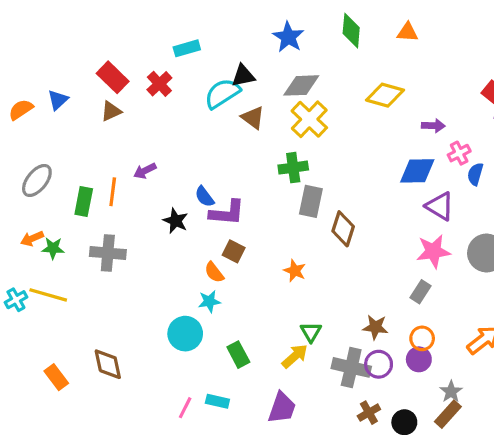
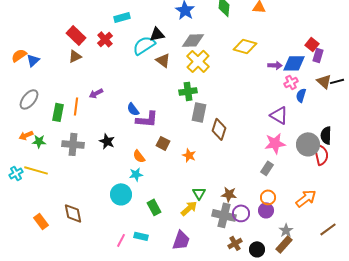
blue triangle: (58, 100) -> (33, 60), moved
blue diamond: (417, 171) -> (294, 63), moved
black star: (176, 221) -> (107, 141), moved
brown square: (234, 251) -> (163, 143), moved
brown star: (375, 327) -> (229, 194), moved

